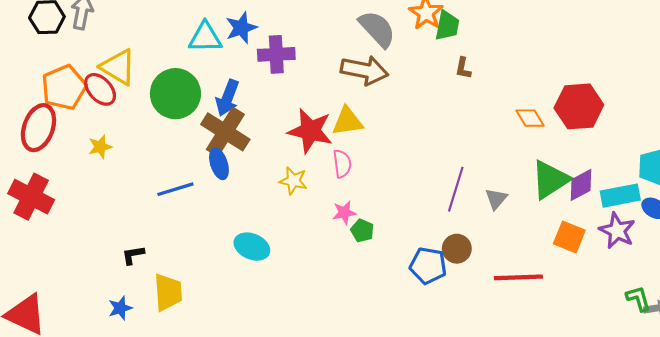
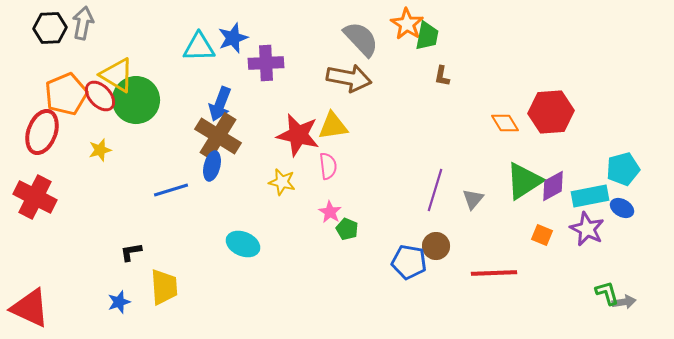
green circle: (175, 94) -> (136, 100), moved
blue ellipse: (219, 164) -> (212, 166), turned 32
pink star: (344, 213) -> (330, 212), turned -30
orange square: (569, 237) -> (542, 235), size x0.7

